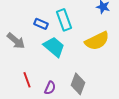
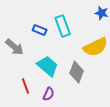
cyan trapezoid: (54, 47) -> (48, 66), moved
gray diamond: (78, 84) -> (77, 72), moved

